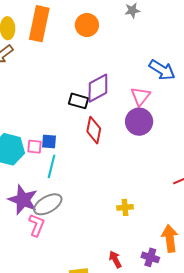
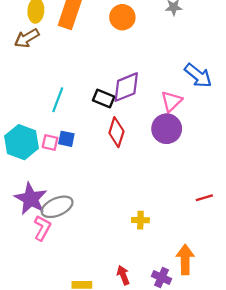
cyan line: (51, 166) -> (58, 100), moved

